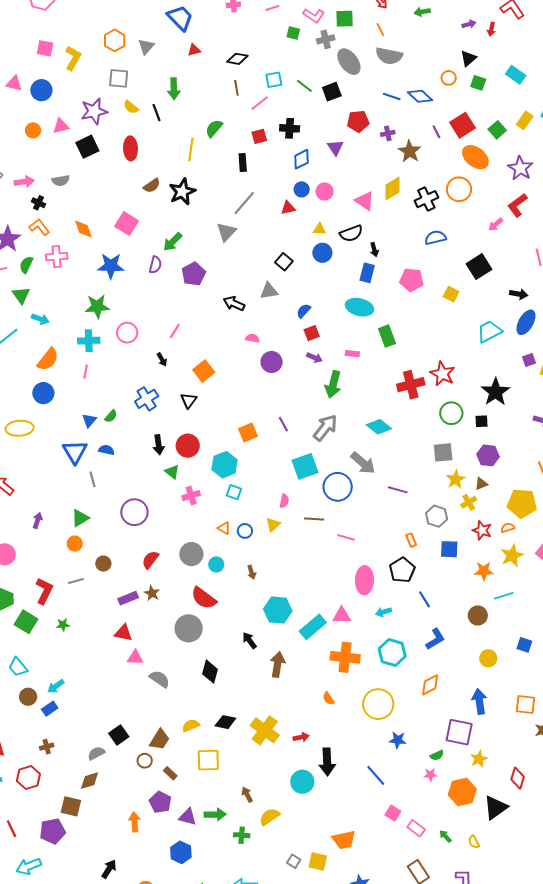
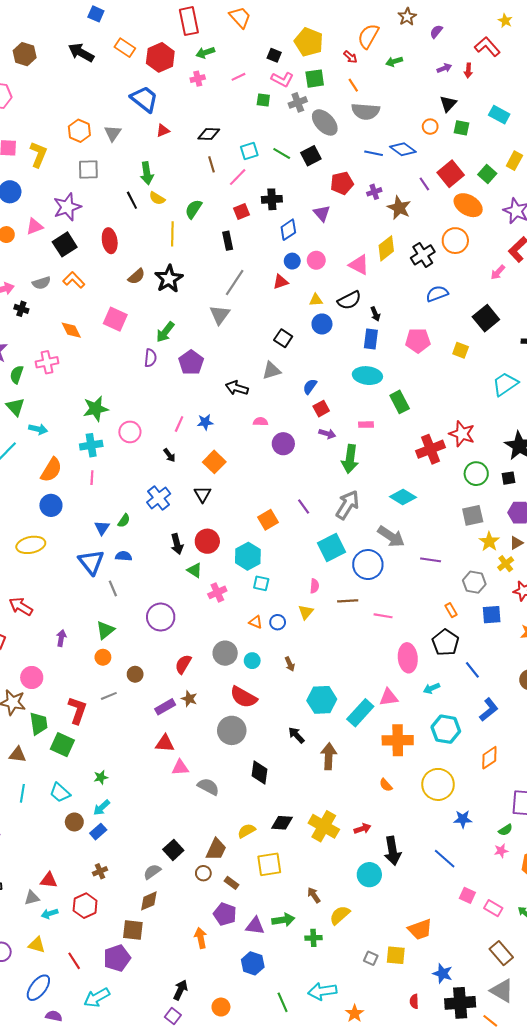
yellow semicircle: (131, 107) -> (157, 198), moved
orange L-shape: (39, 227) -> (74, 280), moved
blue star: (111, 266) -> (205, 422), moved, size x0.6
green star: (63, 625) -> (101, 777), moved

